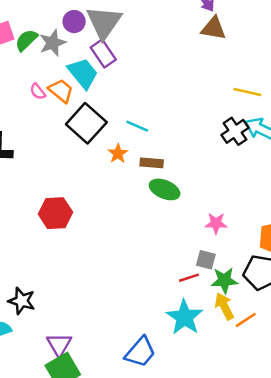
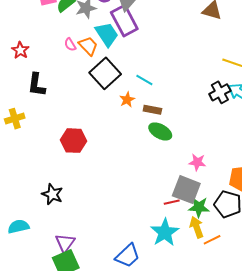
purple rectangle: (103, 53) -> (124, 21), size x1.4
gray square: (206, 260) -> (186, 190), size x1.8
black star: (22, 301) -> (52, 194), moved

